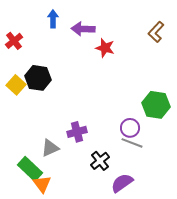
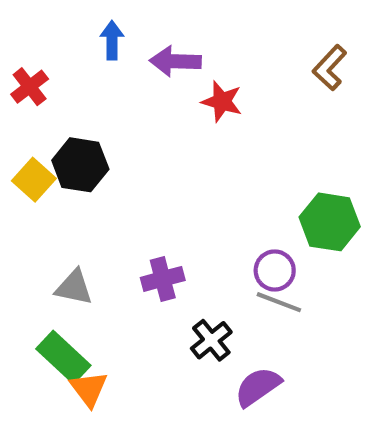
gray triangle: (50, 148) -> (74, 287), moved, turned 36

